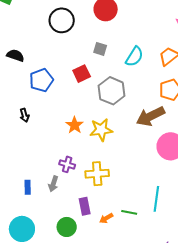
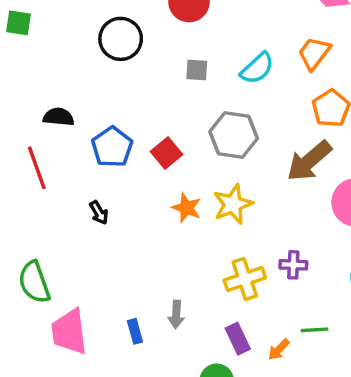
cyan semicircle: (134, 57) -> (257, 68), turned 30
red square: (82, 74) -> (166, 153), moved
purple cross: (67, 164) -> (293, 265), moved

